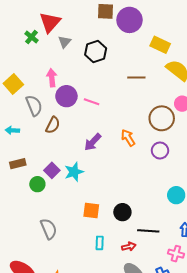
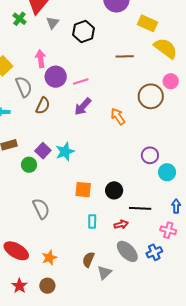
pink line: (92, 102) -> (81, 82), turned -35
purple arrow: (93, 142) -> (83, 107), moved
purple circle: (160, 151) -> (150, 155), moved

